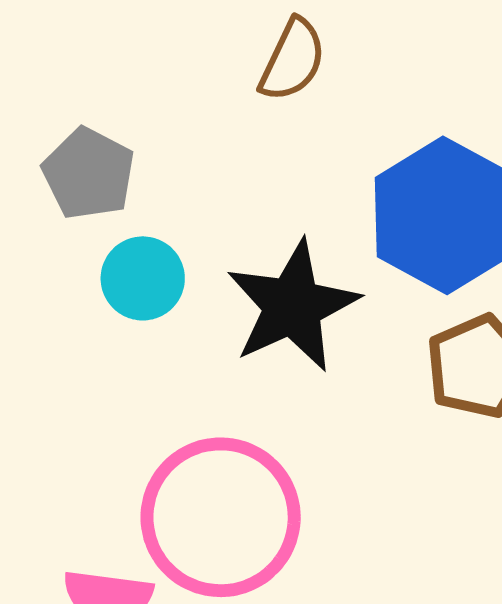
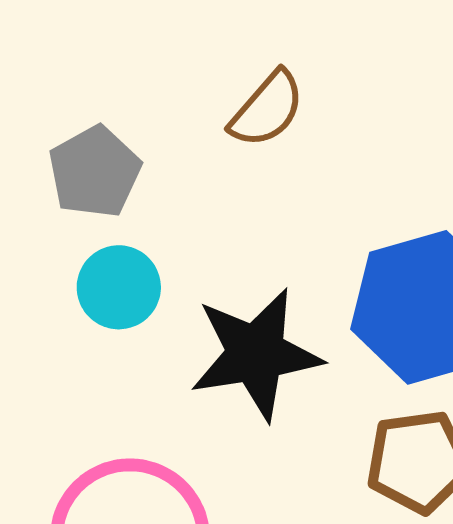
brown semicircle: (292, 60) -> (267, 109), moved

